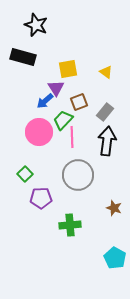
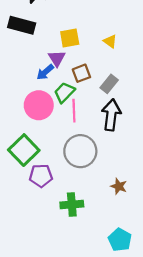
green square: (25, 174) -> (24, 150), size x1.8

